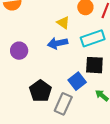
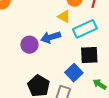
yellow triangle: (63, 23) -> (64, 16), moved
purple circle: (19, 51) -> (29, 45), moved

